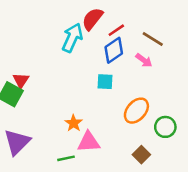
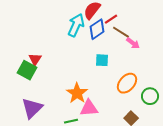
brown line: (153, 39) -> (121, 32), moved
blue diamond: (114, 50) -> (97, 29), moved
orange star: (74, 123) -> (77, 93), size x1.5

